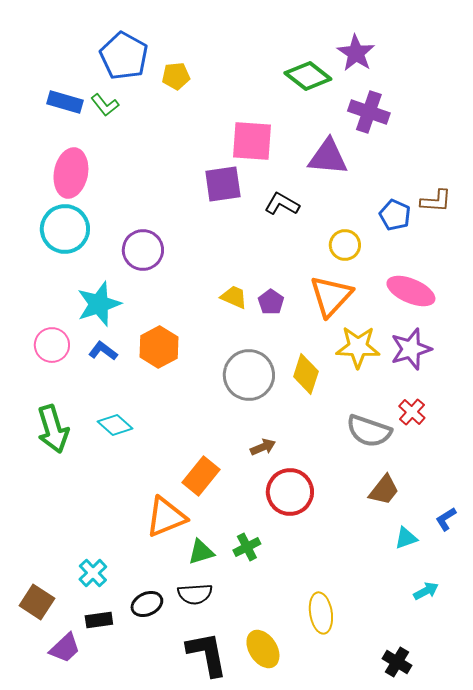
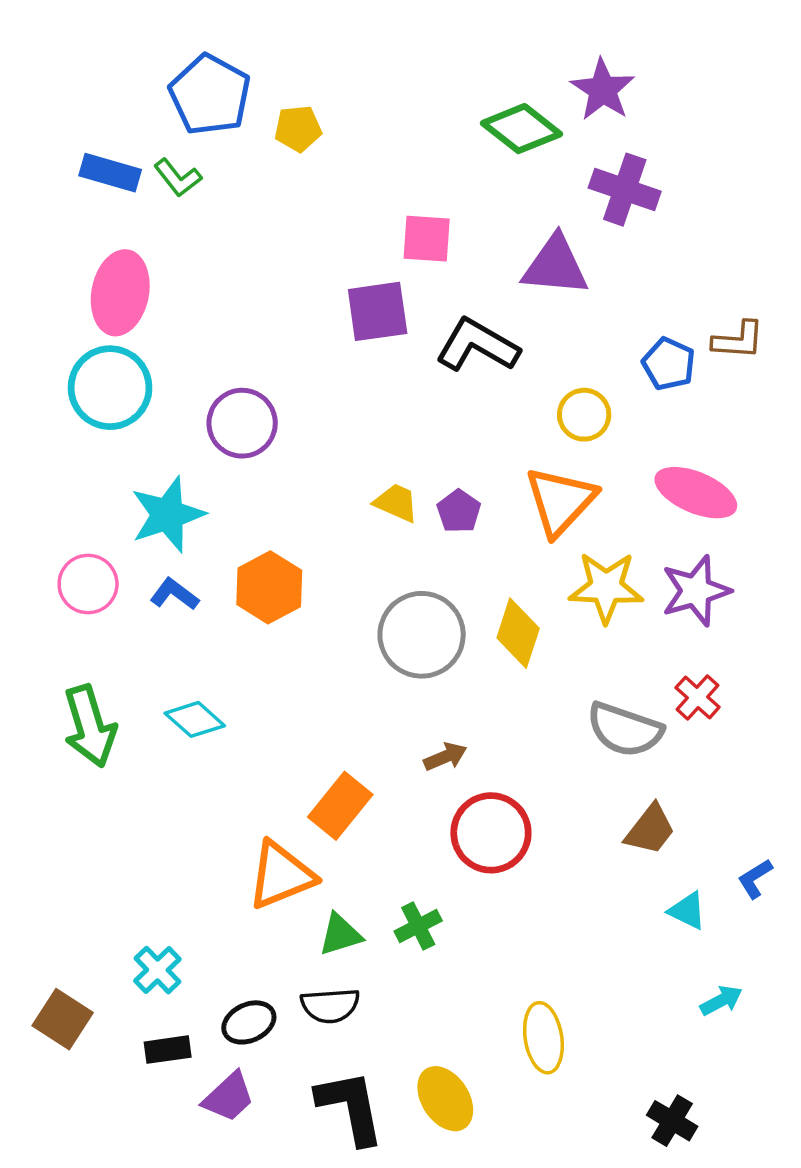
pink square: (252, 141) -> (427, 239), size x0.7
black L-shape: (282, 204) -> (477, 345), size x1.4
cyan triangle: (406, 538) -> (687, 911), turned 45
purple trapezoid: (65, 648) -> (229, 1097), moved

